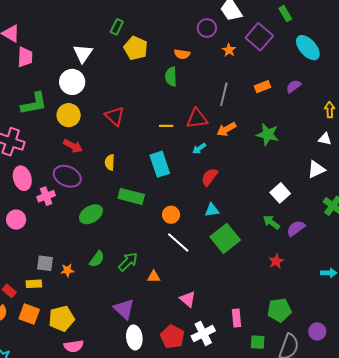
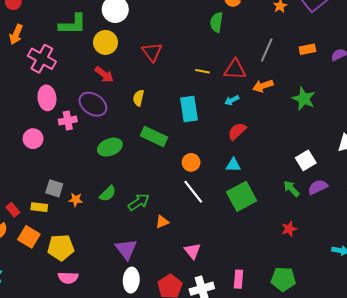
purple semicircle: (296, 228) -> (318, 187), moved
orange triangle: (154, 277) -> (162, 222), turned -32

